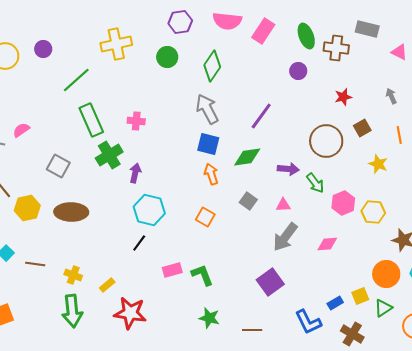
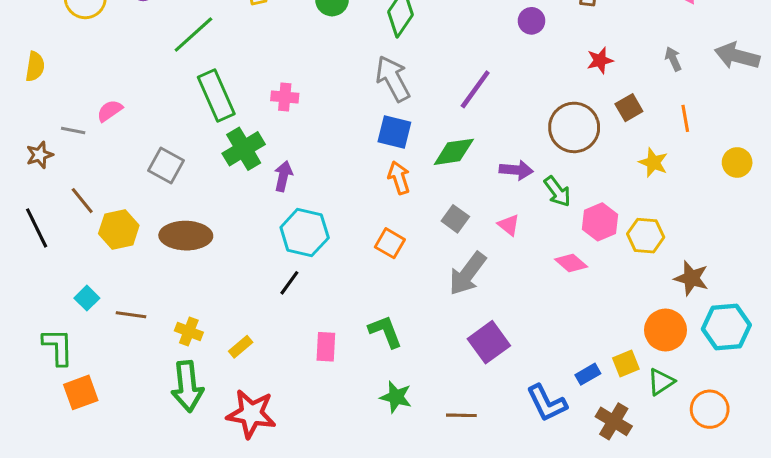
pink triangle: (283, 205) -> (509, 225), turned 42
gray arrow: (285, 237) -> (468, 274), moved
pink diamond: (327, 244) -> (571, 263), moved, turned 45
pink rectangle: (172, 270) -> (326, 347), moved, turned -72
red star: (130, 313) -> (251, 414), moved

